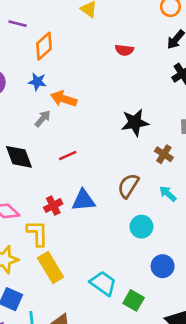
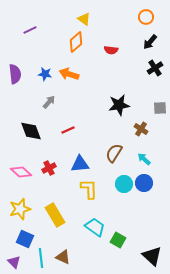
purple line: (18, 24) -> (30, 30), turned -40
orange diamond: (44, 46) -> (76, 42), moved
orange arrow: (64, 99) -> (69, 74), moved
red cross: (53, 206) -> (49, 168), moved
yellow L-shape: (37, 233) -> (89, 189), moved
blue circle: (163, 266) -> (144, 183), moved

